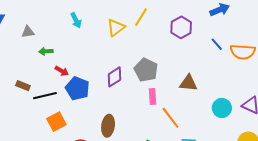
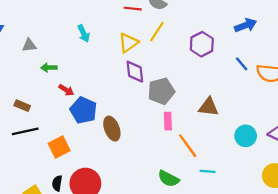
gray pentagon: (146, 70) -> (161, 91), turned 30
purple diamond: (114, 77) -> (135, 72), moved, turned -65
black line: (45, 96) -> (25, 131), moved
brown ellipse: (108, 126) -> (112, 129), moved, turned -30

